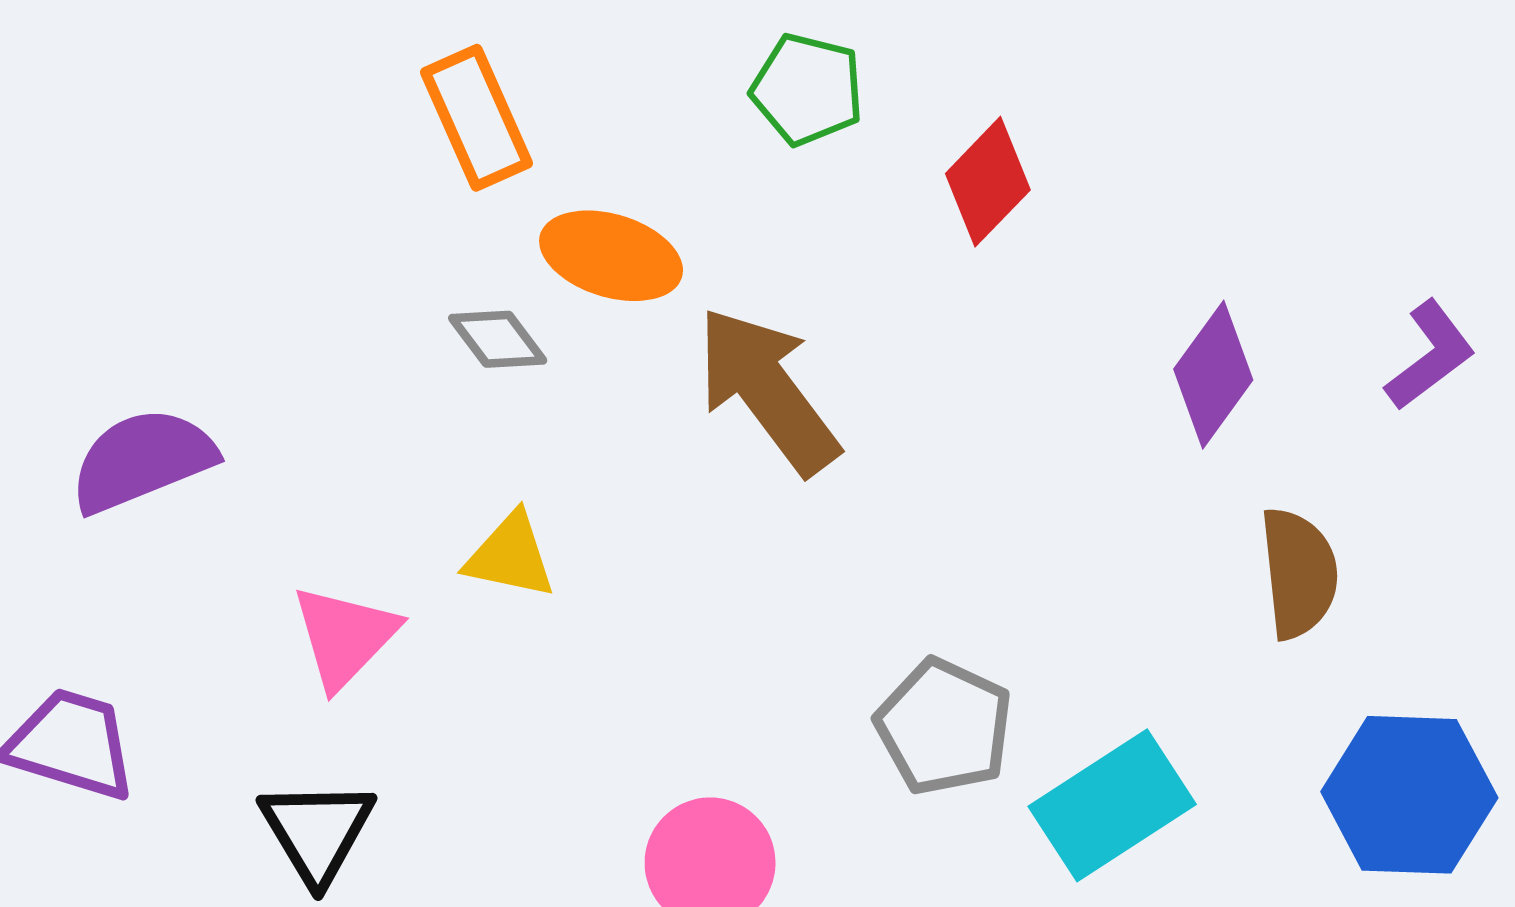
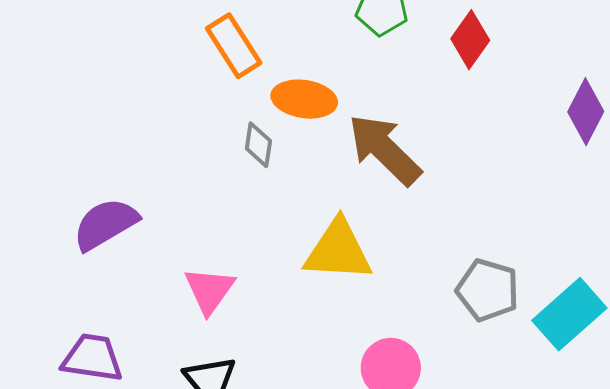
gray diamond: (498, 339) -> (258, 145), turned 54
yellow triangle: (510, 556) -> (338, 250), moved, size x1.6

